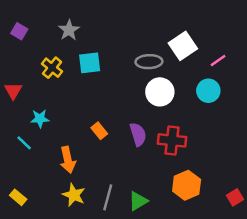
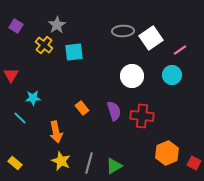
gray ellipse: (149, 62) -> (123, 31), moved
yellow cross: (52, 68) -> (44, 45), moved
orange hexagon: (187, 185) -> (167, 153), moved
red square: (235, 197) -> (194, 163), turned -32

